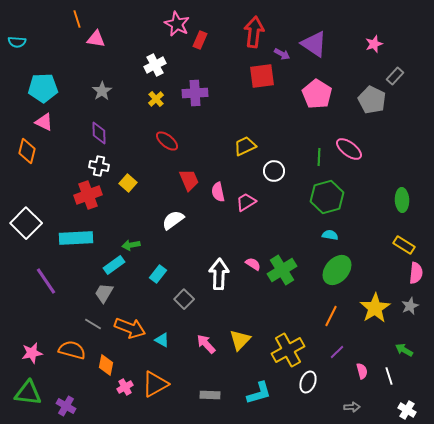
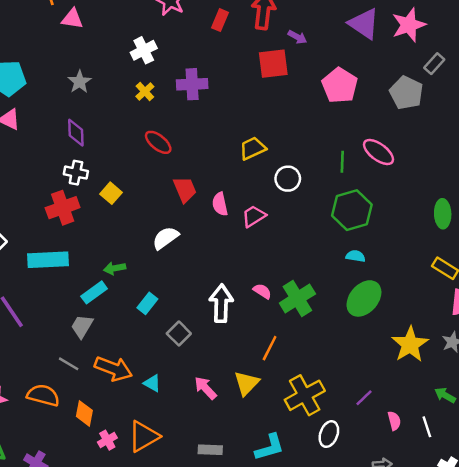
red rectangle: (200, 40) -> (220, 20), moved
purple triangle: (314, 44) -> (364, 24), moved
pink star: (374, 44) -> (409, 25), size x1.6
orange line: (331, 316) -> (270, 348), moved

